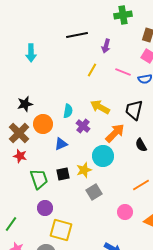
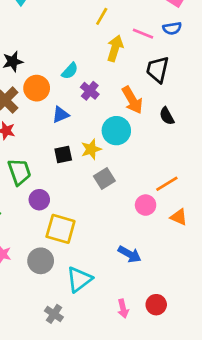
pink line: (123, 72) -> (143, 34), moved
yellow arrow: (100, 107) -> (115, 48), moved, turned 78
cyan semicircle: (68, 111) -> (70, 71), turned 32
orange arrow: (115, 133) -> (132, 100), turned 105
green trapezoid: (39, 179) -> (19, 172), moved
orange line: (141, 185) -> (167, 184), moved

